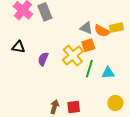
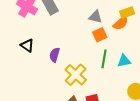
orange semicircle: (102, 31) -> (121, 23), moved, turned -63
black triangle: (18, 47) -> (27, 45), turned 32
yellow cross: (73, 56) -> (76, 75), moved

